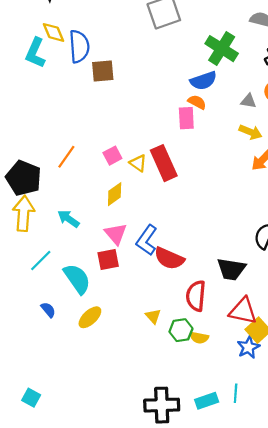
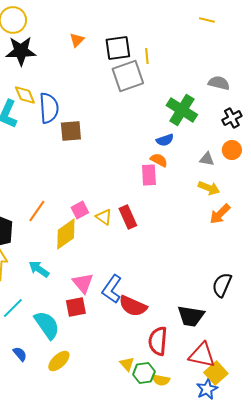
blue semicircle: (203, 81) -> (165, 140), size x0.7
red rectangle: (164, 163) -> (128, 217), size x0.7
yellow diamond: (115, 194) -> (66, 234), moved, size x1.4
yellow triangle: (153, 316) -> (127, 364), moved

